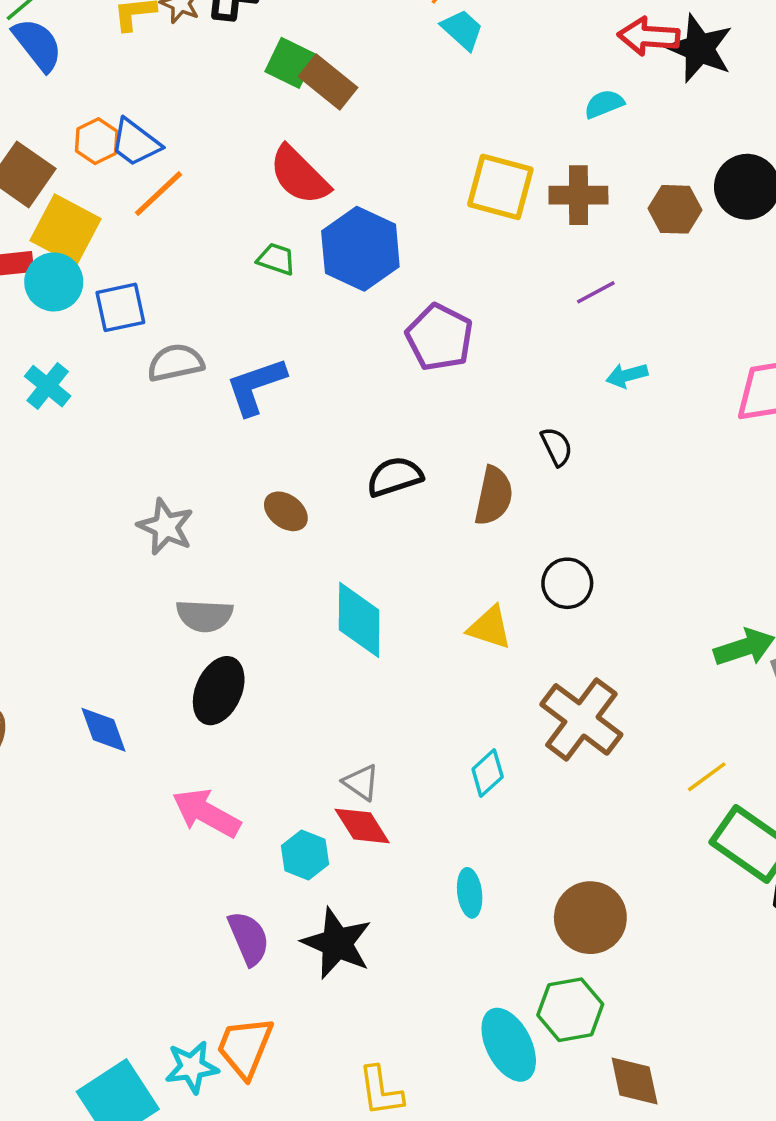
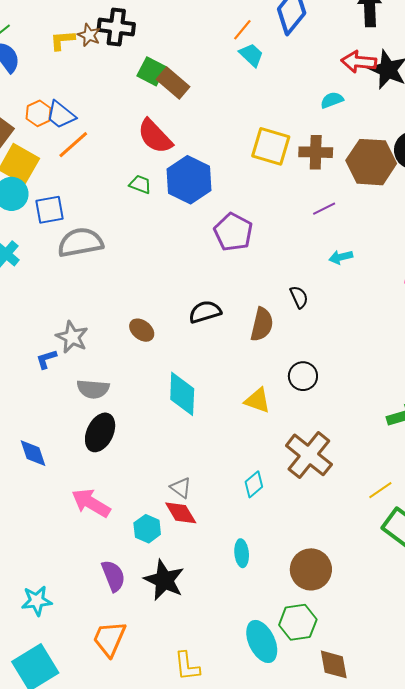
brown hexagon: (675, 209) -> (371, 162), size x1.6
gray semicircle: (175, 363) -> (80, 242), size x1.4
blue L-shape: (256, 386) -> (46, 359), moved, size x0.6
cyan star: (192, 1067) -> (37, 601), moved

